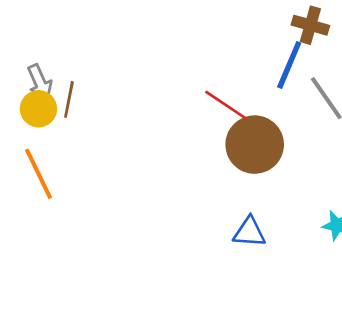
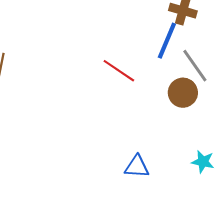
brown circle: (255, 145) -> (183, 93), moved, size x0.7

